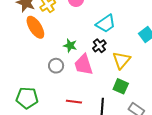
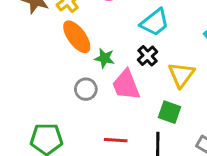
orange ellipse: (35, 27) -> (77, 37), moved
green square: (121, 86) -> (170, 112), moved

